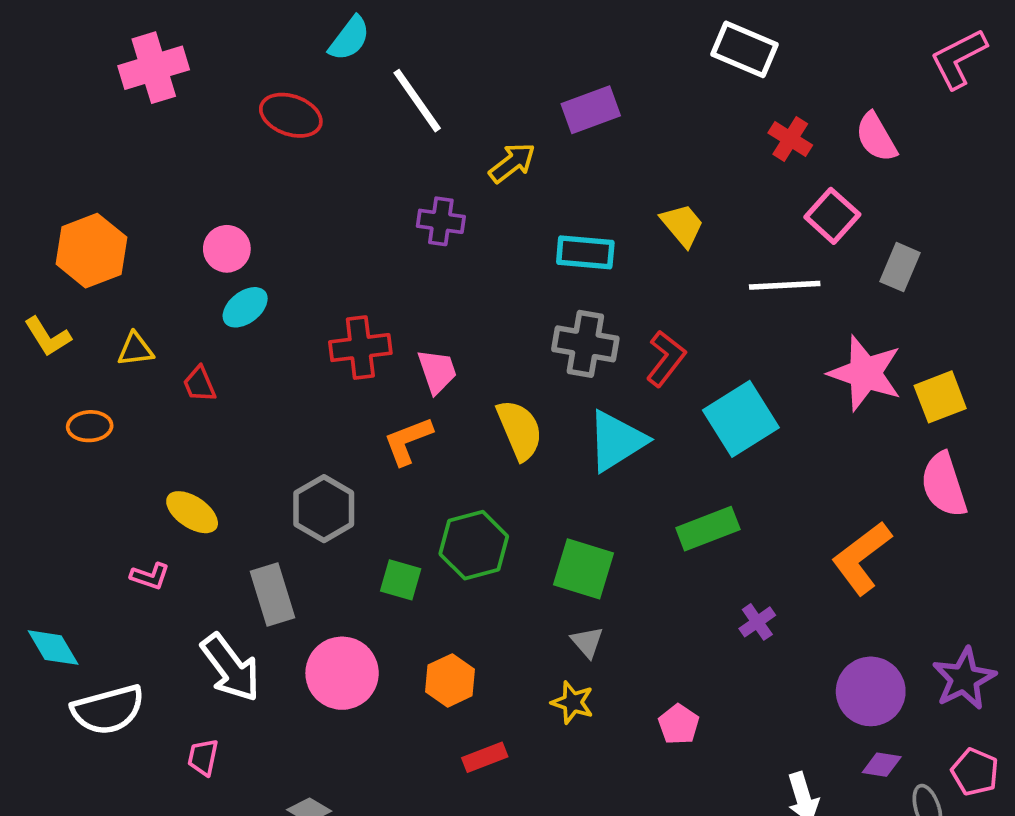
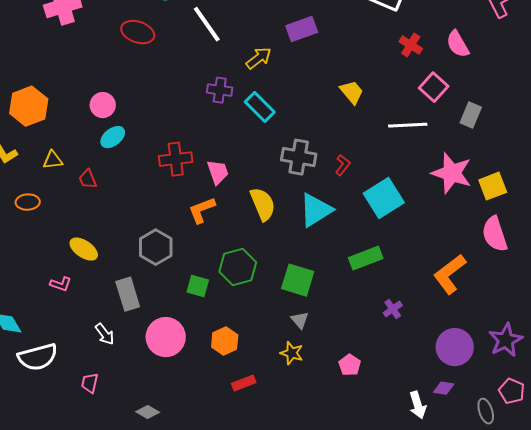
cyan rectangle: (585, 252) -> (260, 107), moved, turned 40
red L-shape: (666, 359) -> (343, 165), size x0.7
white arrow: (230, 668) -> (105, 334), size x0.6
purple diamond: (882, 765) -> (444, 388), moved

